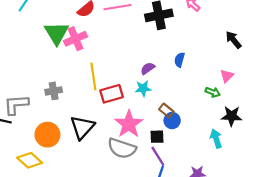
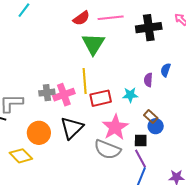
green triangle: (57, 33) -> (93, 44), moved
pink cross: (76, 39) -> (64, 95), moved
purple semicircle: (148, 68) -> (148, 80), moved, turned -56

